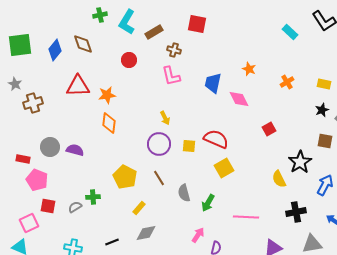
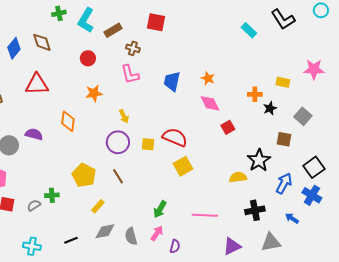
orange star: (249, 69) -> (208, 78), moved
orange cross: (287, 82) -> (255, 94), moved, turned 32
orange star: (107, 95) -> (94, 93), moved
pink diamond: (239, 99) -> (210, 103), moved
black star: (322, 110) -> (270, 108), moved
purple semicircle: (75, 150) -> (34, 134), moved
yellow semicircle: (279, 179) -> (238, 177), turned 108
gray semicircle: (184, 193) -> (131, 236), moved
green arrow: (208, 203) -> (160, 209), moved

